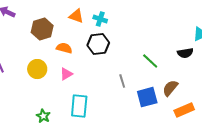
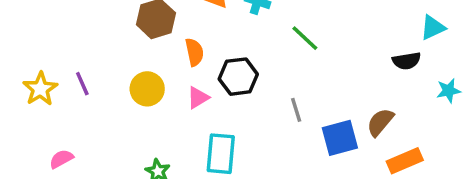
black hexagon: (98, 44) -> (238, 77), moved
orange semicircle: (64, 48) -> (194, 52), turned 63
green line: (150, 61) -> (305, 38), moved

